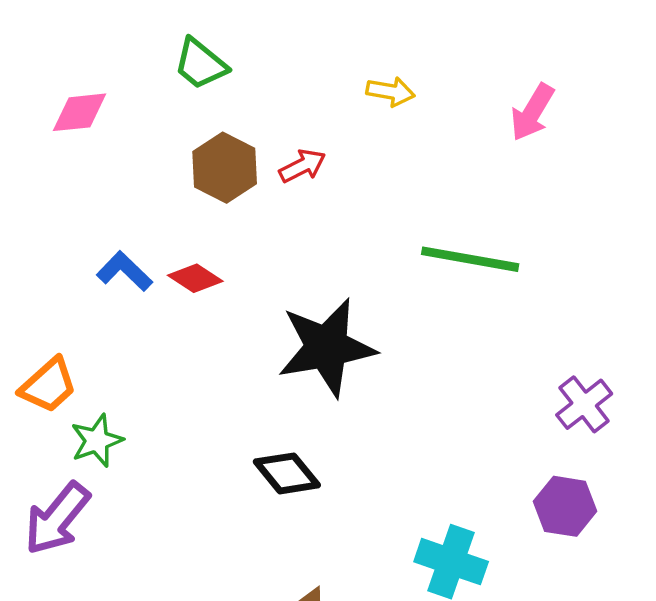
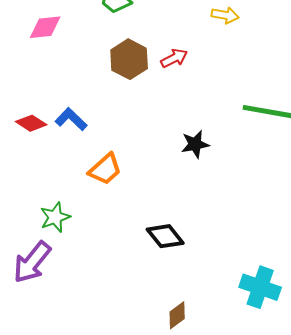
red diamond: (195, 278) -> (31, 123), moved
black star: (327, 347) -> (195, 144), moved, size x0.5
orange trapezoid: (48, 385) -> (105, 169), moved

